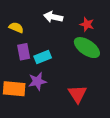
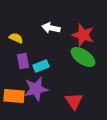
red star: (87, 24) -> (83, 35), size x1.6
purple star: (37, 81) -> (36, 89), size x1.4

